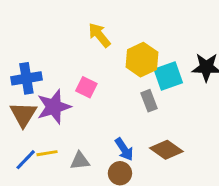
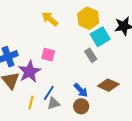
yellow hexagon: (142, 60) -> (88, 18), moved
yellow line: (47, 153) -> (31, 103), turned -56
blue line: (26, 160) -> (49, 93), moved

